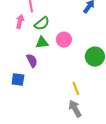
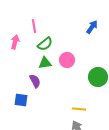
pink arrow: (20, 22) -> (15, 42), moved
yellow line: (76, 89) -> (79, 109), turned -64

